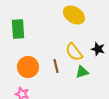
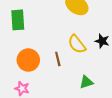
green triangle: (82, 72) -> (86, 82), moved

